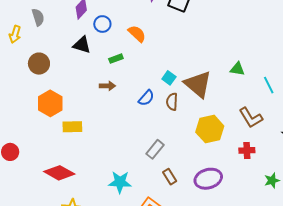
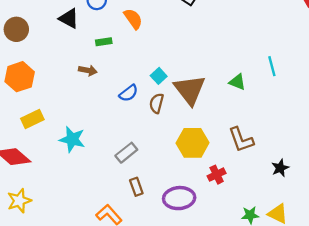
cyan line: (269, 85) -> (272, 66), moved
yellow rectangle: (72, 127) -> (32, 119), moved, turned -36
red cross: (247, 150) -> (217, 175), moved, turned -35
cyan star: (120, 182) -> (72, 139), moved

